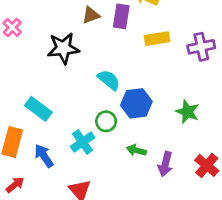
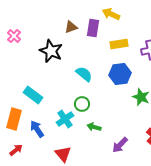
black star: (63, 48) -> (51, 51), turned 30
blue hexagon: (136, 103) -> (120, 74), moved
green arrow: (136, 150) -> (94, 127), moved
purple arrow: (165, 164) -> (120, 145), moved, turned 30

